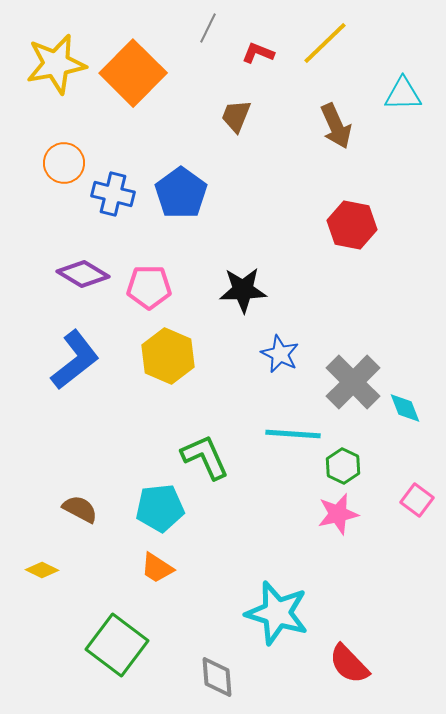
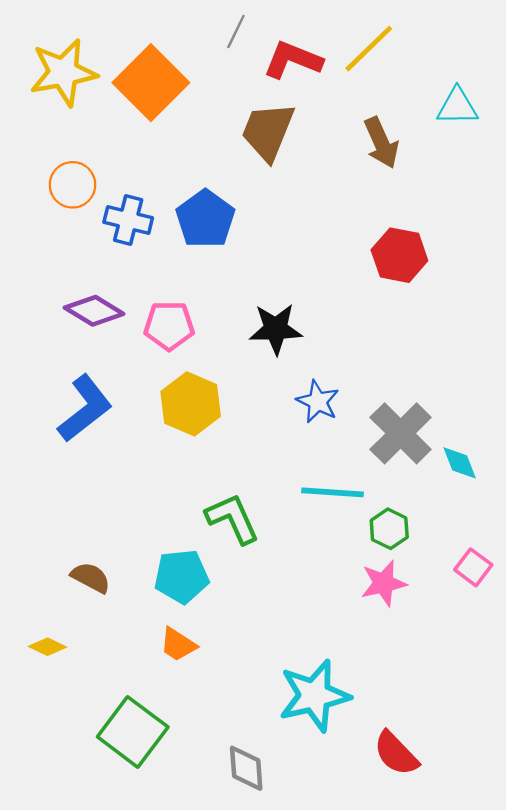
red L-shape: (258, 53) -> (293, 60), size x1.6
brown trapezoid: (236, 116) -> (268, 131), size x1.6
cyan star: (277, 613) -> (314, 696), turned -30

